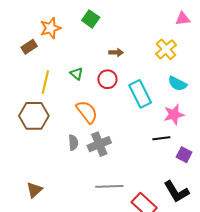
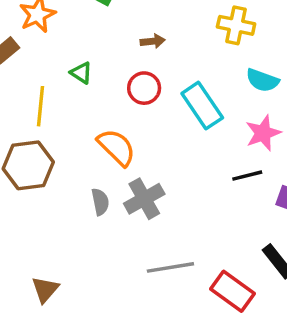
yellow cross: (166, 49) -> (236, 25), turned -30
green triangle: (77, 74) -> (81, 73), moved

